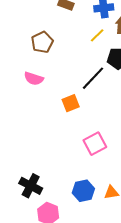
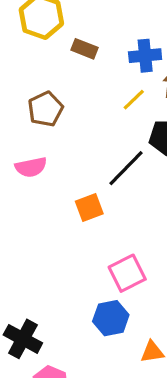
pink semicircle: (34, 79) -> (31, 167), turned -30
blue hexagon: (83, 191) -> (111, 318), moved

